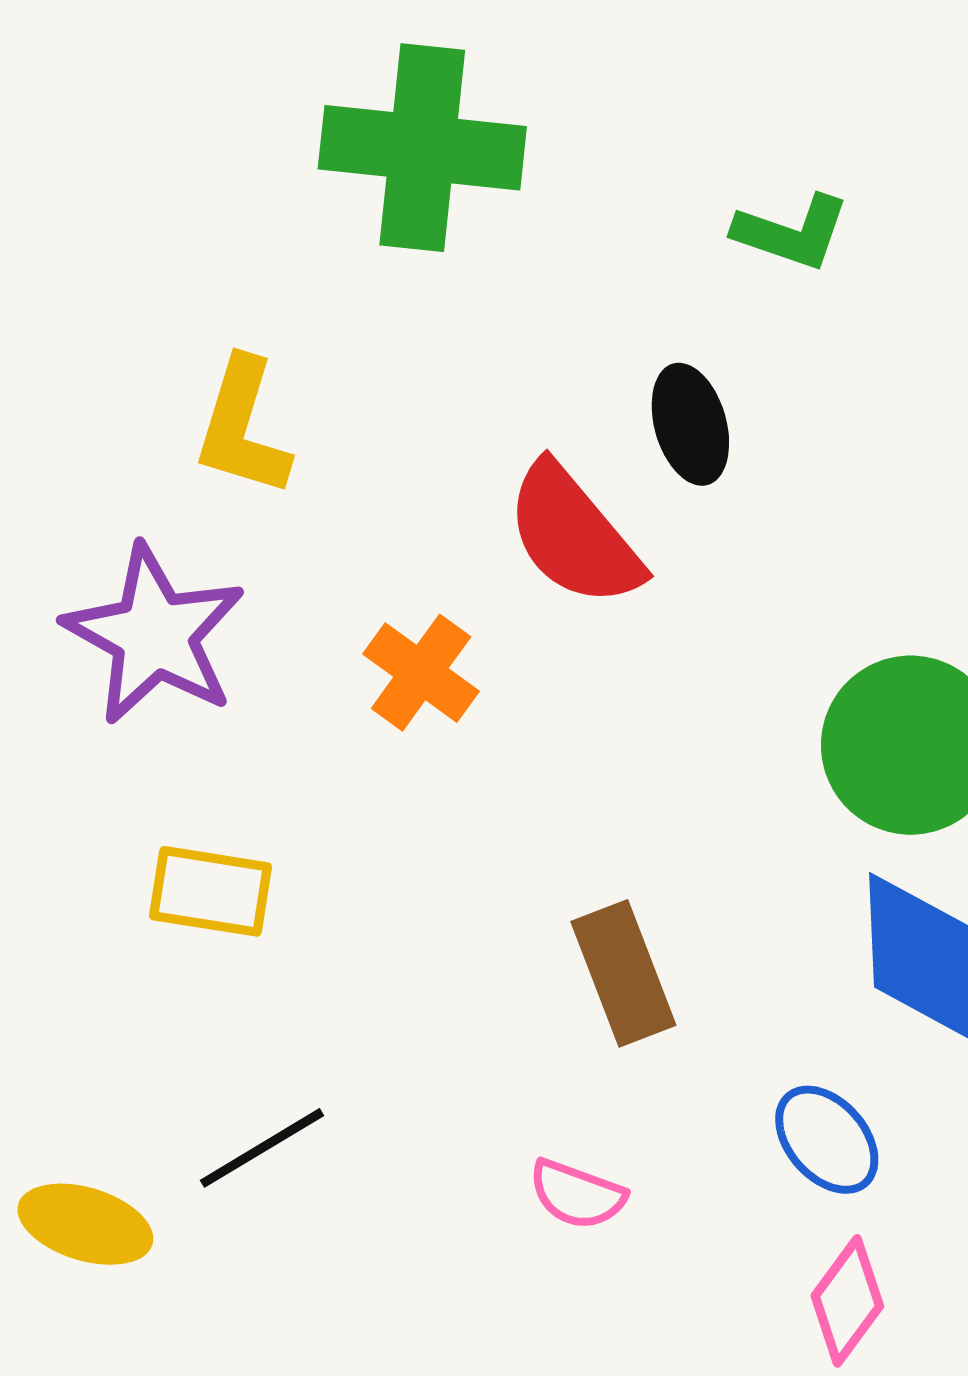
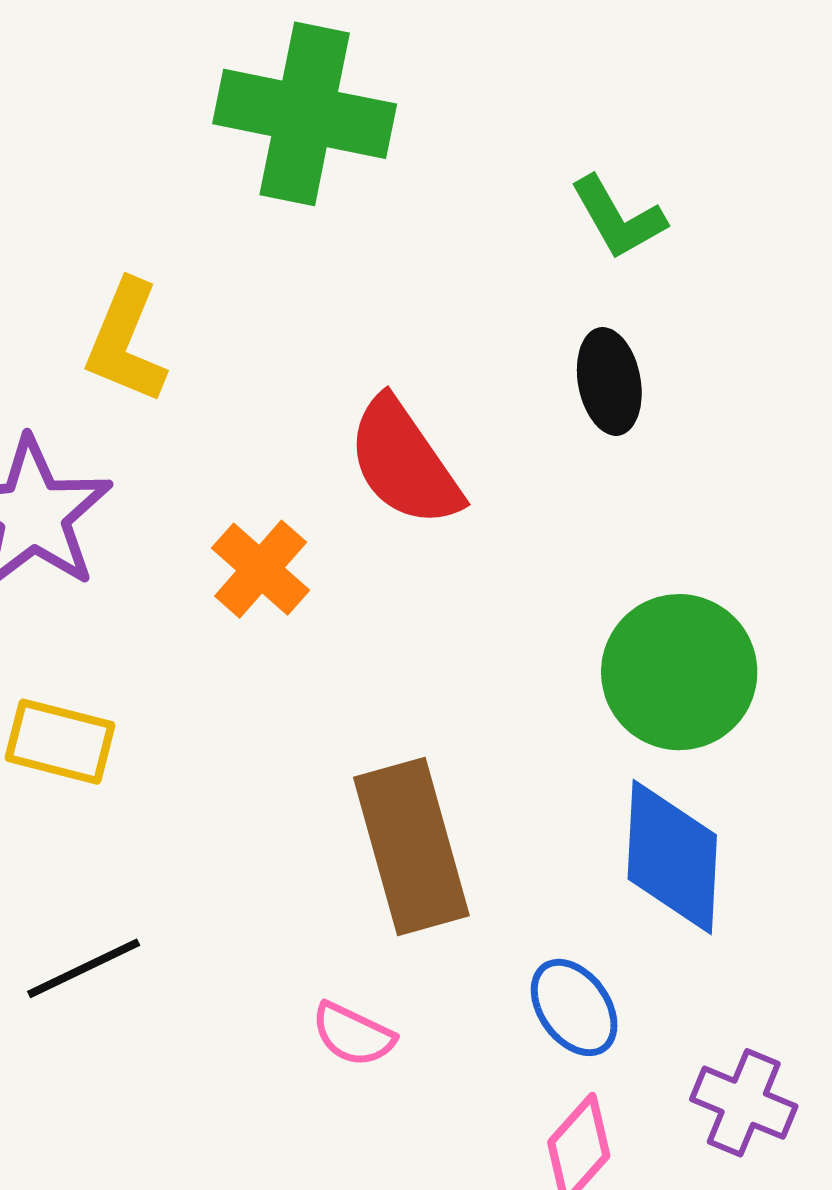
green L-shape: (792, 232) -> (618, 218), turned 36
black ellipse: (690, 424) -> (609, 381), moved
brown rectangle: (623, 973) -> (411, 847), size x1.4

